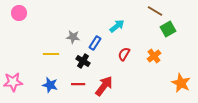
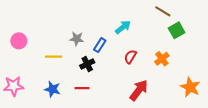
pink circle: (19, 13) -> (19, 41), moved
black cross: (83, 61) -> (87, 64), turned 32
red arrow: (104, 86) -> (139, 90), moved

